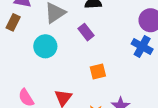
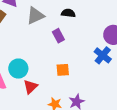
cyan circle: (45, 46) -> (18, 69), moved

